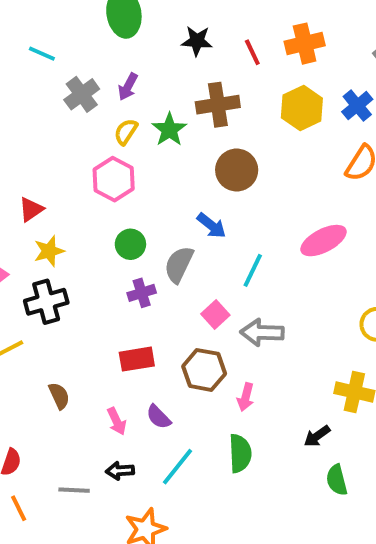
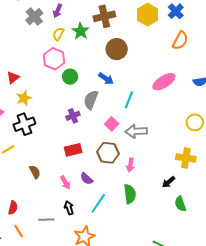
green circle: (130, 244) -> (70, 77), moved
black arrow: (120, 471) -> (69, 208), turned 80

